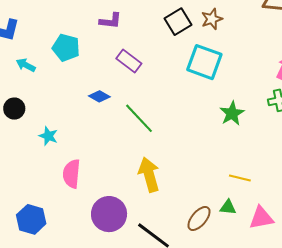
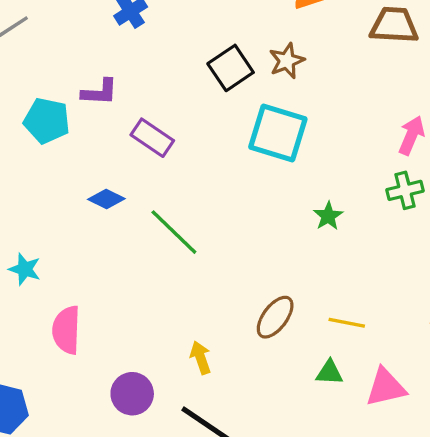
purple L-shape: (110, 21) -> (100, 92), moved
green star: (232, 113) -> (328, 216), size x0.7
yellow arrow: (149, 175) -> (201, 358), moved, size x0.6
purple circle: (109, 214) -> (132, 394), size x0.7
brown ellipse: (199, 219) -> (275, 317), moved

